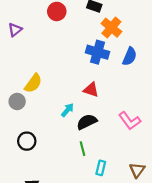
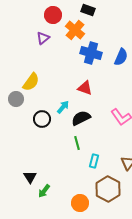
orange cross: (111, 28) -> (75, 30), moved
purple triangle: (15, 30) -> (43, 38), moved
black circle: (27, 141) -> (42, 119), moved

